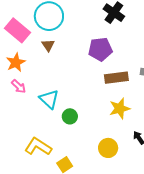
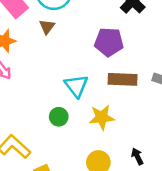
cyan triangle: (49, 99) -> (76, 86), moved
yellow star: (120, 108) -> (102, 117), moved

